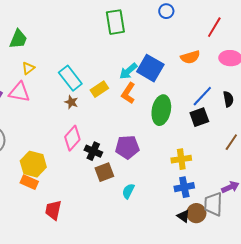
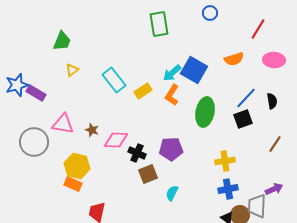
pink triangle: (19, 92) -> (63, 124), moved
brown star: (71, 102) -> (92, 130), moved
pink diamond: (72, 138) -> (116, 140), turned 50

